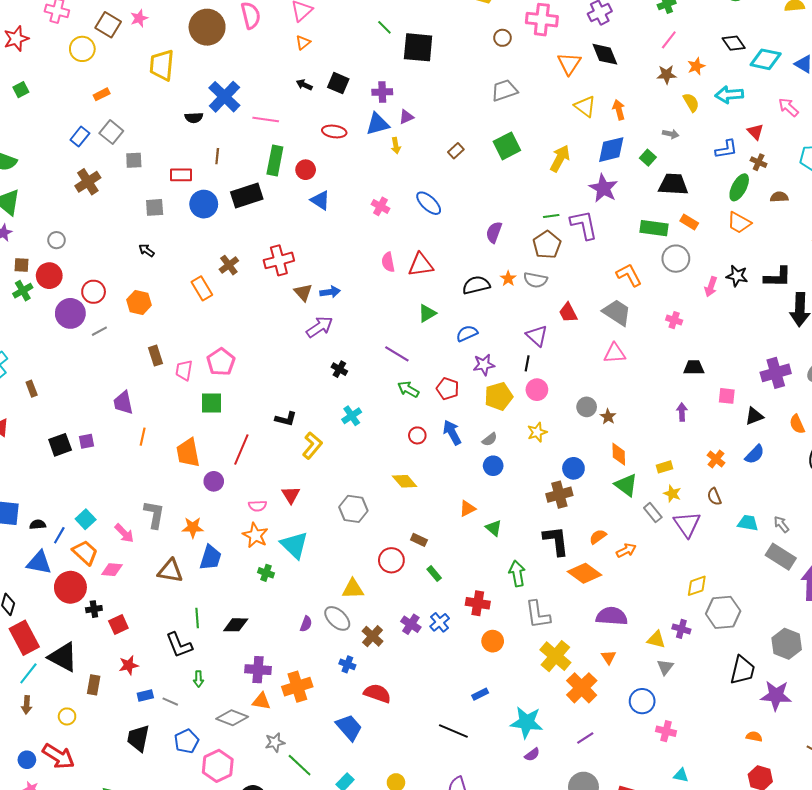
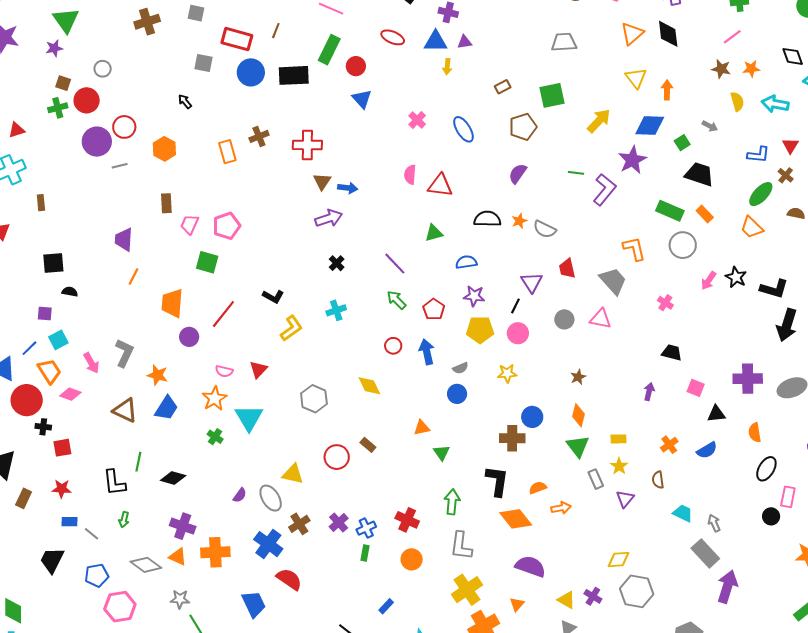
red rectangle: (181, 175) -> (237, 39), size x1.4
purple L-shape: (584, 225) -> (605, 190), turned 36
brown pentagon: (547, 245) -> (523, 127), moved
gray circle: (587, 407) -> (564, 319), moved
purple square: (86, 441) -> (45, 313), moved
black semicircle: (38, 524) -> (70, 292), moved
purple triangle: (687, 524) -> (625, 499), size x0.7
green rectangle: (434, 574) -> (365, 553), moved, turned 35
blue cross: (347, 664) -> (268, 544), size x1.8
blue rectangle: (480, 694) -> (386, 606), turned -35

